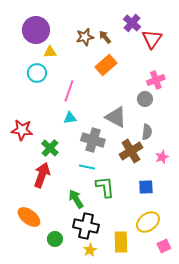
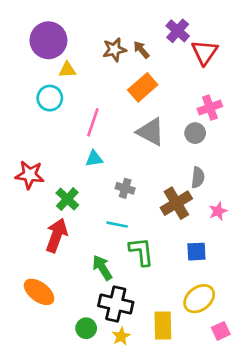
gray triangle: (116, 117) -> (151, 132), moved
gray cross: (93, 140) -> (125, 188), size x0.6
green circle: (55, 239) -> (86, 328), moved

